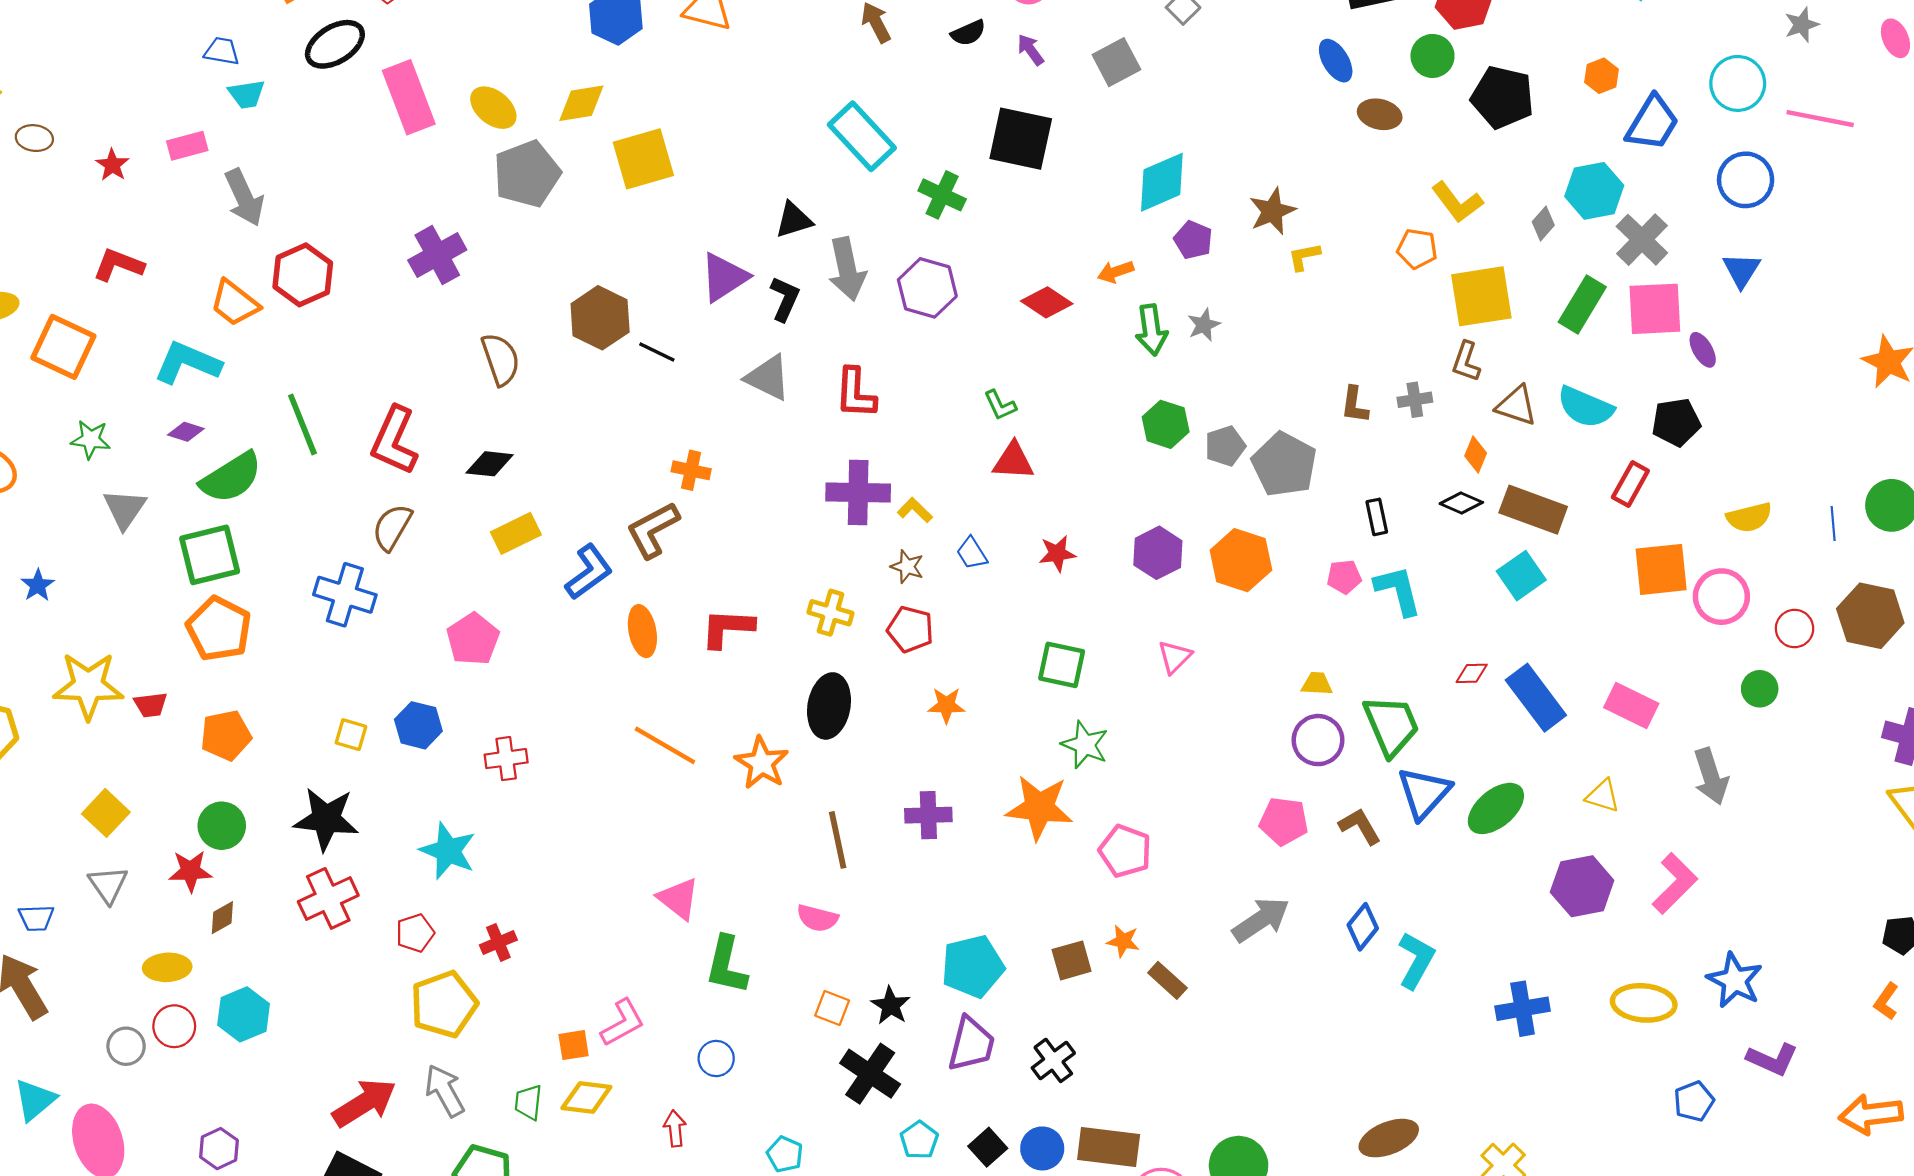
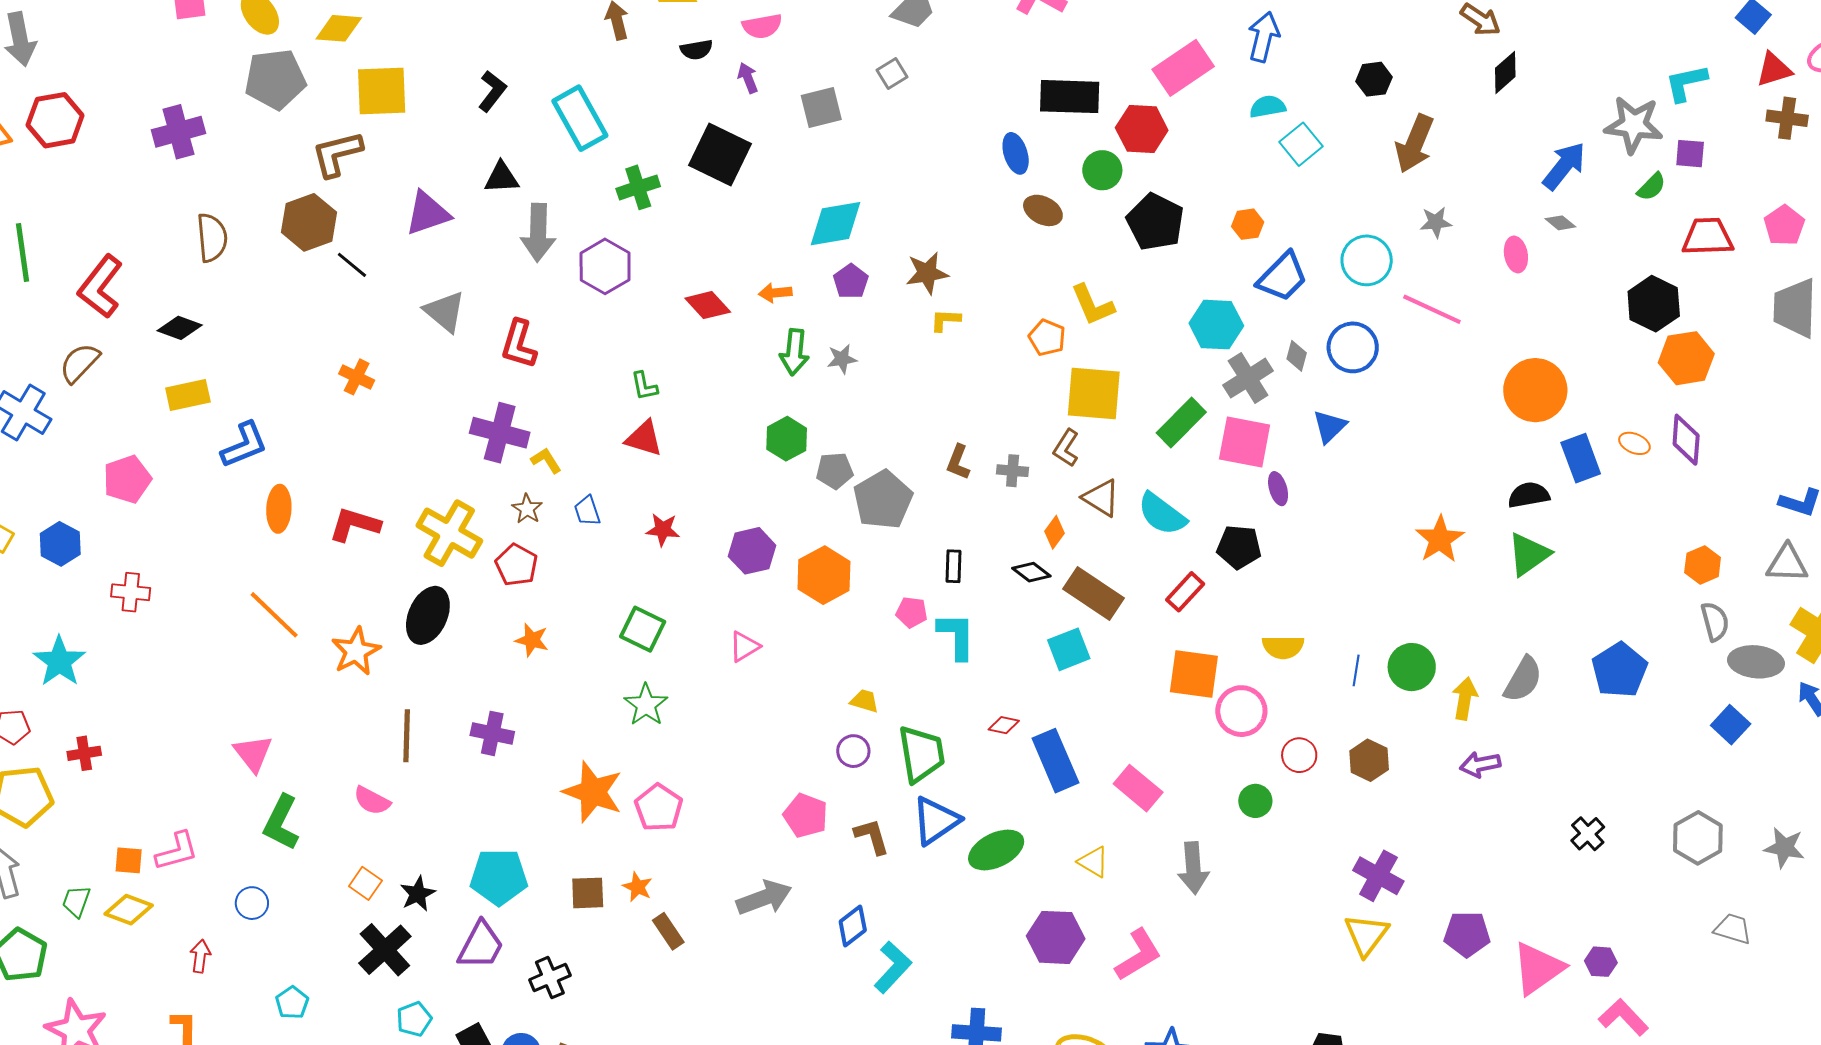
green cross: (942, 195) -> (638, 187), turned 33
gray diamond: (1543, 223) -> (1297, 356), moved, turned -40
black L-shape: (785, 299) -> (492, 91), moved
brown L-shape: (653, 530) -> (337, 154), moved
yellow cross: (830, 613) -> (449, 533), size x1.6
brown hexagon: (1870, 616) -> (1369, 760), size x0.7
purple circle: (1318, 740) -> (853, 751), size x0.7
orange star: (1039, 808) -> (593, 792), moved

